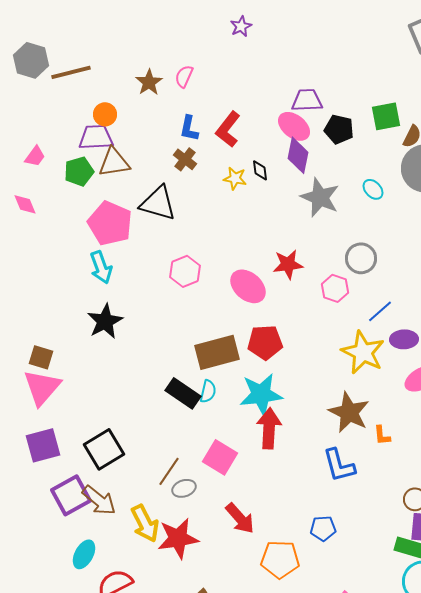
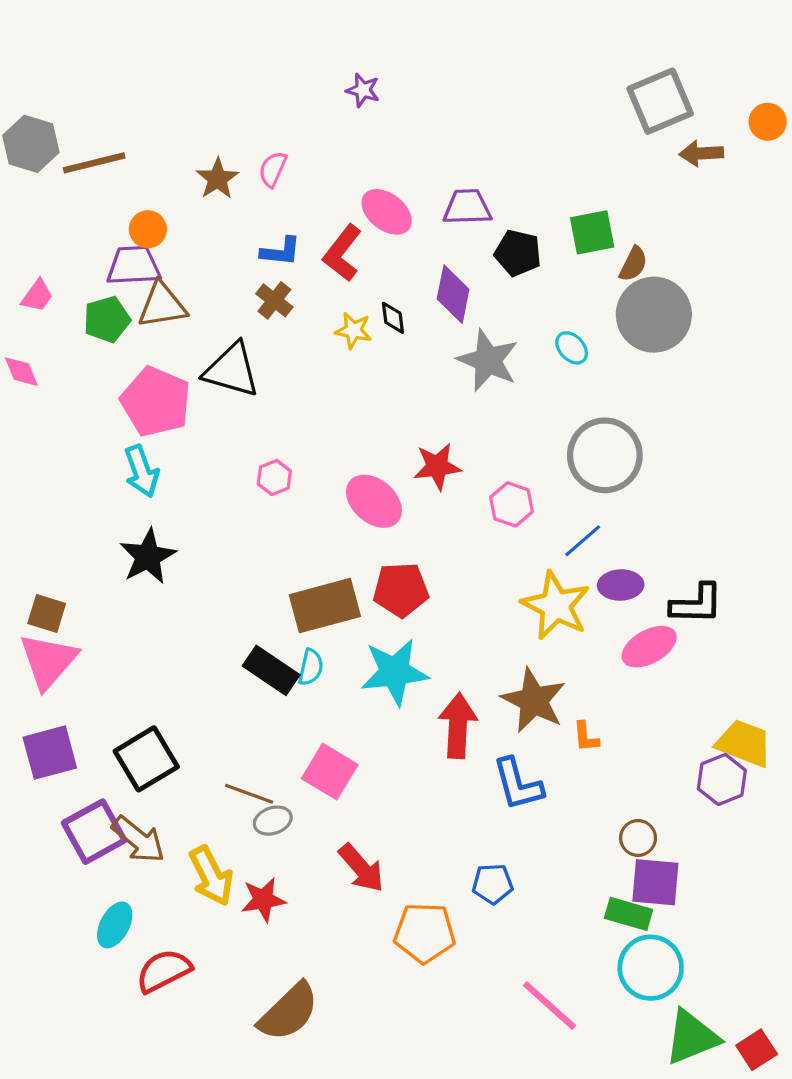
purple star: (241, 26) -> (363, 90), turned -30
pink ellipse: (294, 126) -> (387, 212), moved
blue L-shape: (189, 128) -> (281, 251), turned -96
gray circle: (361, 258) -> (605, 455), moved, size x1.5
pink hexagon: (185, 271) -> (274, 477), size x0.7
red arrow: (269, 428) -> (458, 726), moved
brown line: (169, 471) -> (249, 794), turned 76
red star: (178, 538) -> (263, 900), size x0.7

